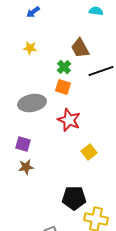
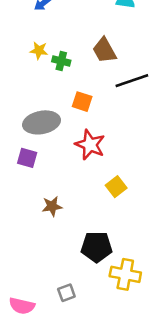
green cross: (64, 67) -> (61, 61), moved, turned -32
purple square: (23, 144) -> (27, 158), moved
brown star: (26, 167) -> (52, 206), moved

